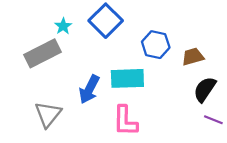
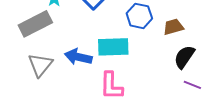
blue arrow: (89, 89) -> (78, 57), turned 76
gray triangle: (48, 114) -> (40, 65), moved

